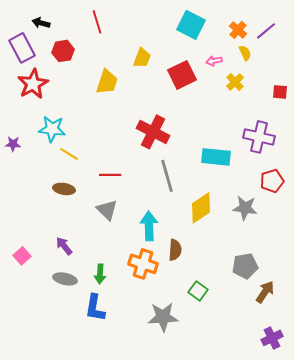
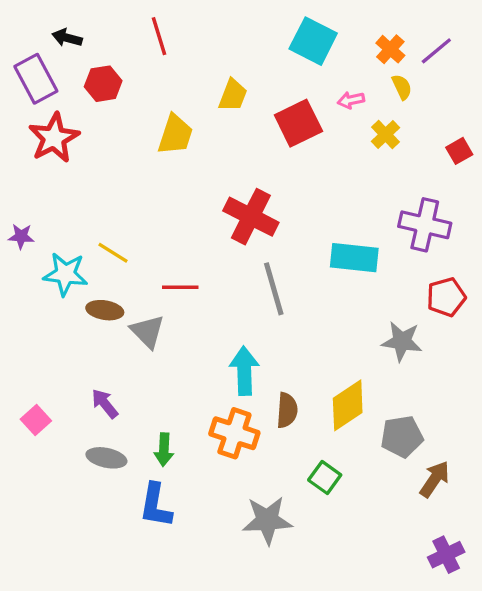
red square: (280, 92) -> (459, 151), turned -35
cyan star: (52, 129) -> (65, 274), moved
yellow diamond: (201, 208) -> (348, 405), moved
gray triangle: (107, 210) -> (147, 331), moved

